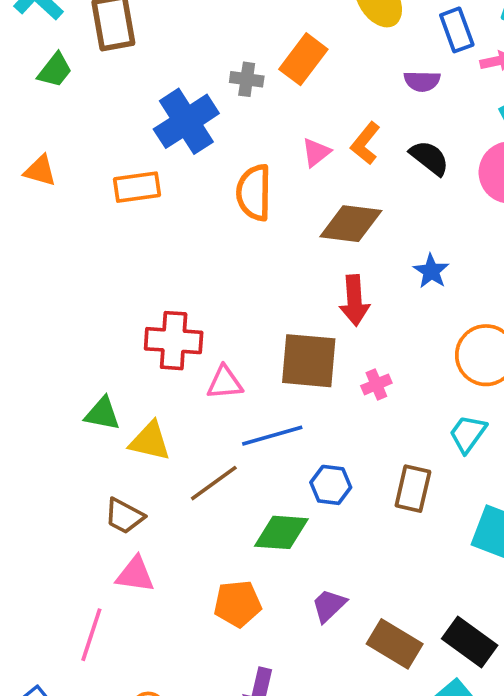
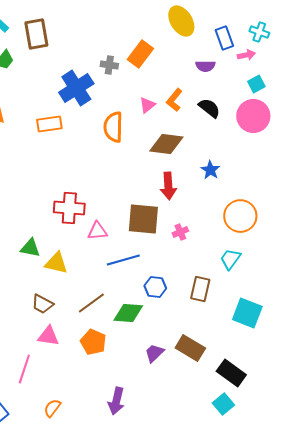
brown line: (214, 483) -> (91, 303), moved
orange pentagon: (238, 604) -> (93, 342), moved, turned 30
brown rectangle: (395, 644) -> (190, 348), moved

